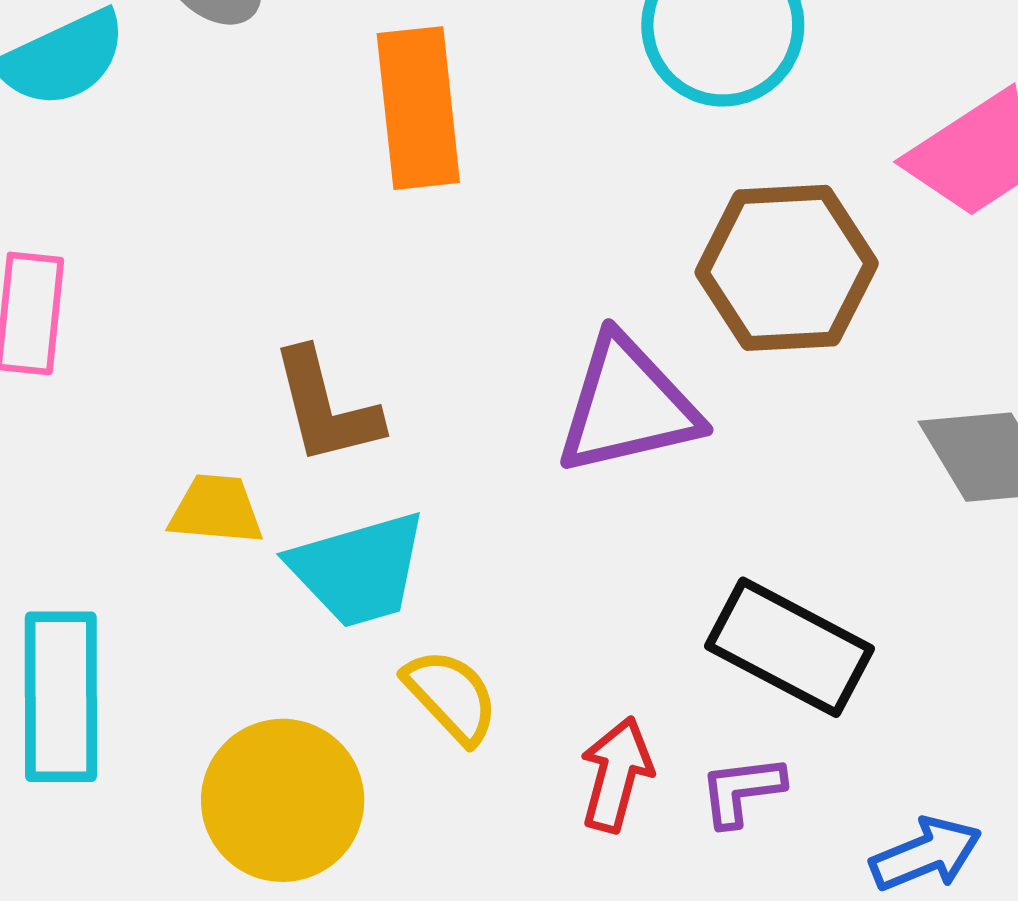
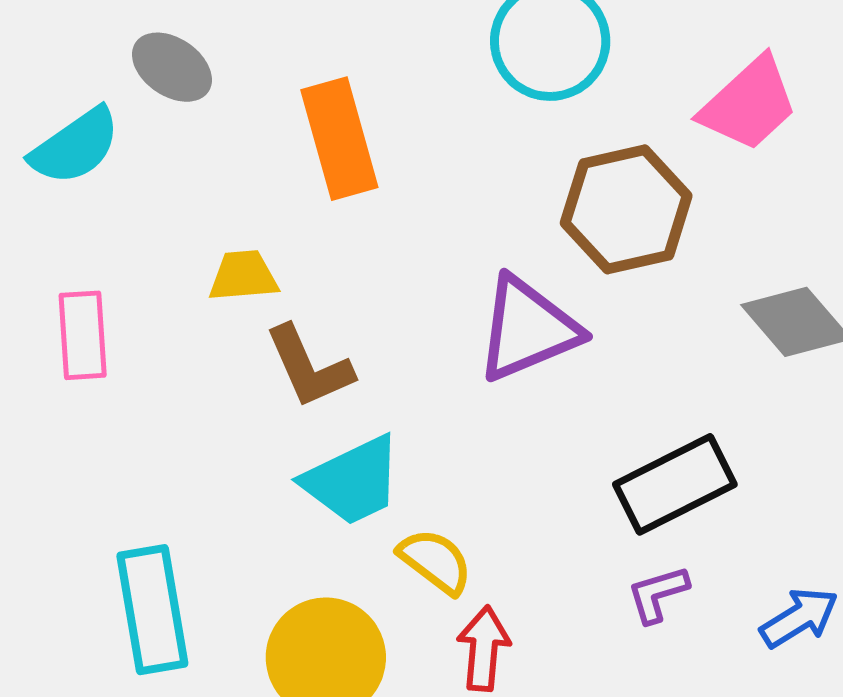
yellow trapezoid: (216, 510) -> (243, 276), moved
black rectangle: (790, 647) -> (675, 484), turned -45
red arrow: (616, 774) -> (484, 649), moved

